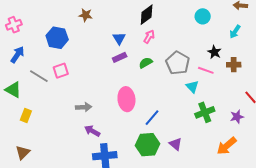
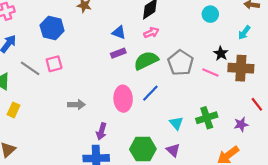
pink arrow: (149, 37) -> (151, 33), turned 32
blue triangle: (119, 38) -> (119, 33), turned -40
green semicircle: (146, 63) -> (146, 61), size x1.6
brown cross: (234, 65) -> (241, 68), size x1.6
cyan triangle: (192, 87) -> (176, 123), moved
blue line: (152, 118) -> (150, 93), moved
purple arrow: (92, 131) -> (101, 131), moved, turned -105

